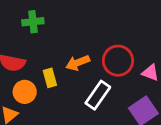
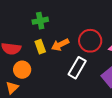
green cross: (33, 22) -> (40, 21), moved
yellow rectangle: (50, 78) -> (40, 47), moved

